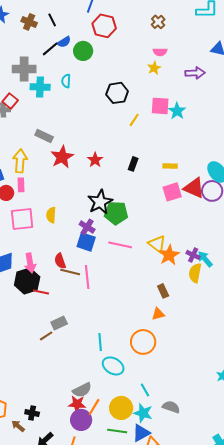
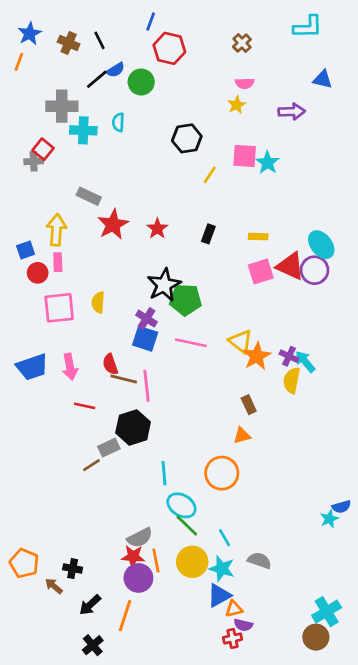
black hexagon: (27, 281) -> (133, 427), moved
orange line: (94, 407) -> (156, 560), turned -42
green line: (117, 431) -> (187, 526), moved, turned 36

